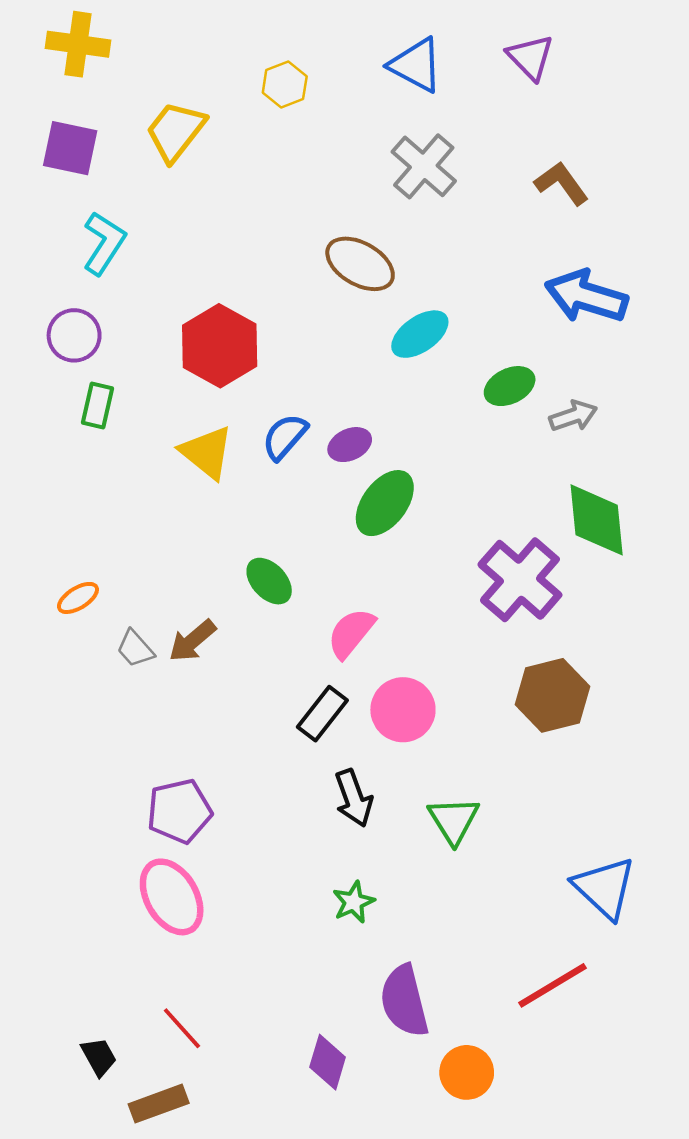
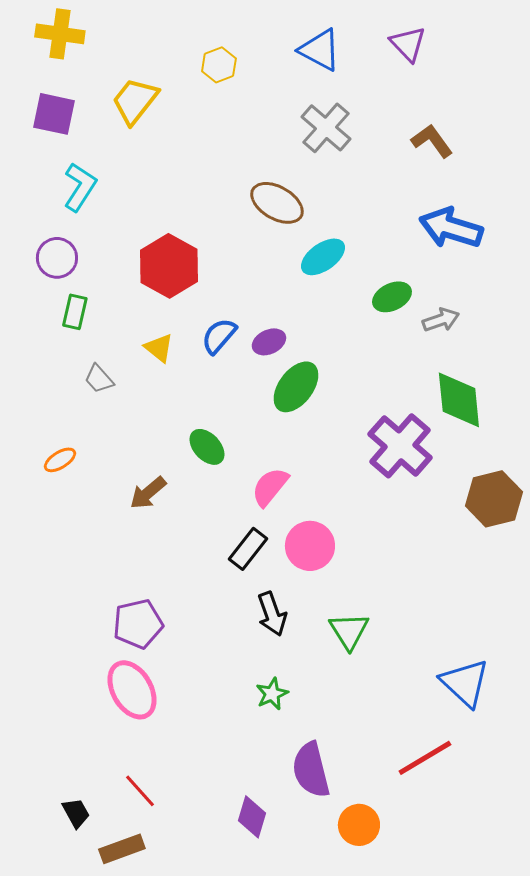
yellow triangle: (207, 452) -> (159, 348), size x0.7
gray trapezoid: (135, 649) -> (99, 379), moved
brown hexagon: (552, 695) -> (494, 499), moved

